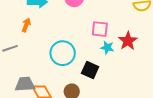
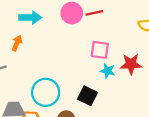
red star: (128, 41) -> (131, 64), turned 30
cyan circle: (63, 53) -> (46, 92), moved

